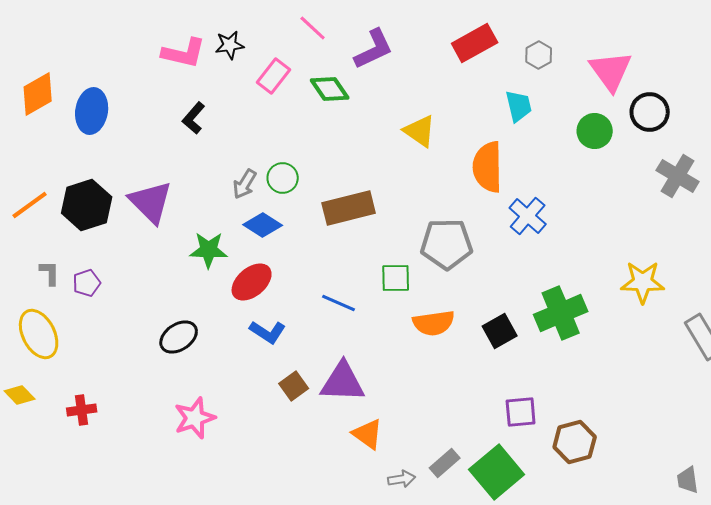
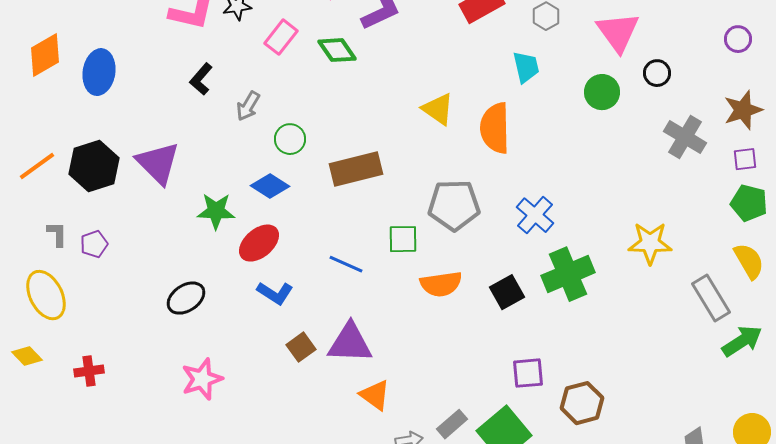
black circle: (650, 112) -> (657, 73), size x0.7
yellow triangle: (420, 131) -> (438, 109), moved
gray arrow: (245, 184) -> (248, 106), moved
blue cross: (528, 216) -> (535, 215), moved

